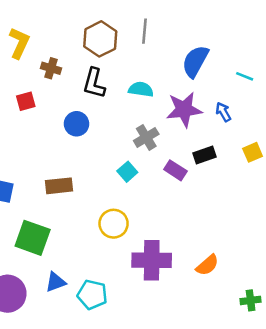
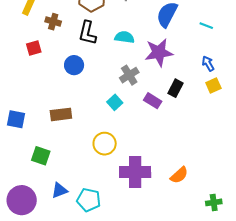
blue arrow: (223, 112) -> (208, 64), moved
black rectangle: (204, 155) -> (175, 88), turned -42
green square: (33, 238) -> (41, 156), size x0.7

